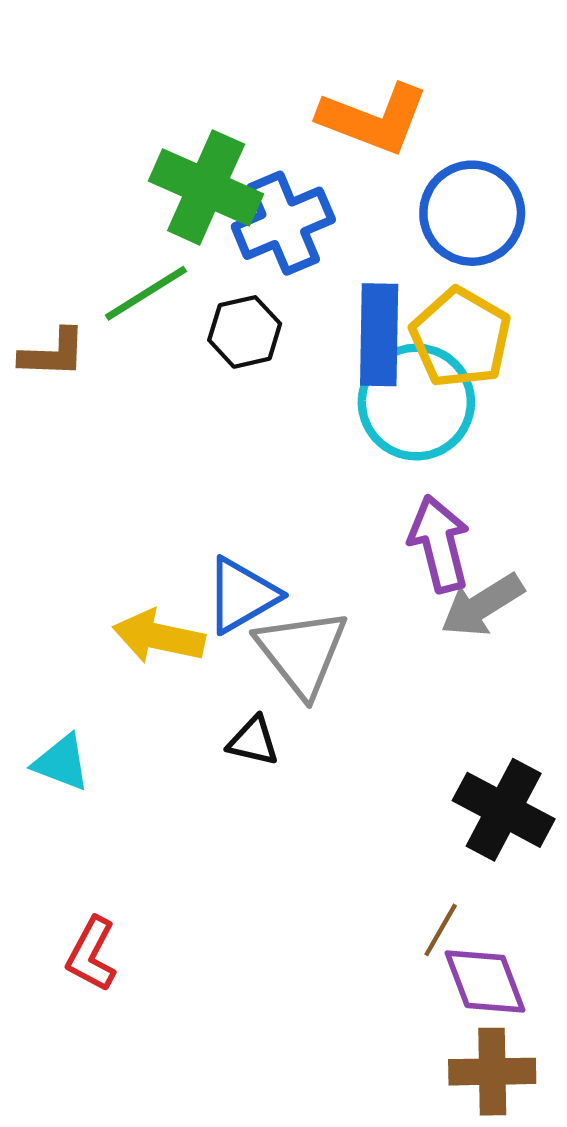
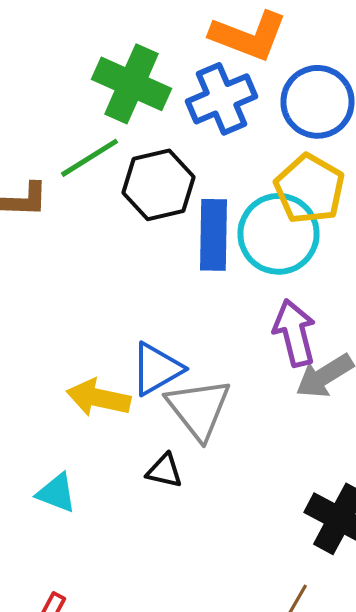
blue cross: (283, 223) -> (222, 99), moved
black hexagon: (245, 332) -> (158, 185), size x1.4
blue rectangle: (379, 335) -> (214, 235), moved
cyan triangle: (62, 763) -> (56, 493), moved

